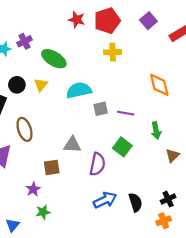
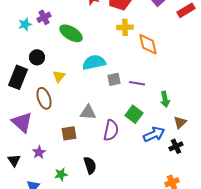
yellow triangle: (41, 85) -> (59, 76), moved
orange diamond: (159, 85) -> (148, 44), moved
purple star: (33, 189) -> (39, 152), moved
black cross: (168, 199) -> (176, 146), moved
blue arrow: (105, 200) -> (154, 134), moved
black semicircle: (135, 202) -> (90, 165), moved

